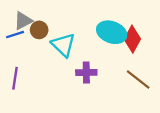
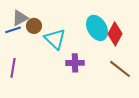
cyan ellipse: (112, 32) -> (97, 28), turned 40

